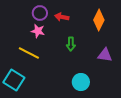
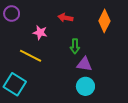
purple circle: (40, 13) -> (12, 14), moved
purple triangle: (105, 55) -> (84, 64), moved

